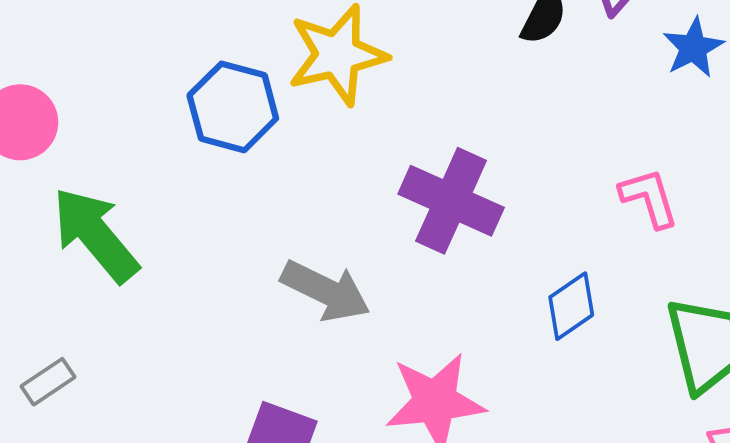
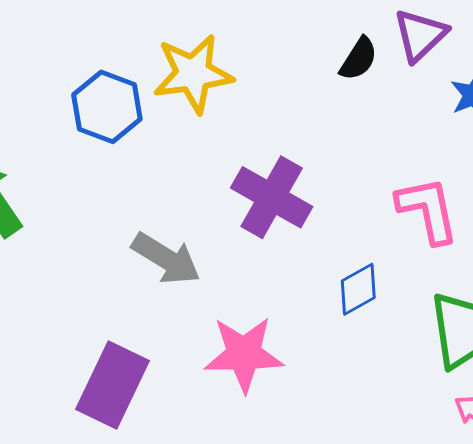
pink L-shape: (649, 198) -> (428, 210), size x1.4

